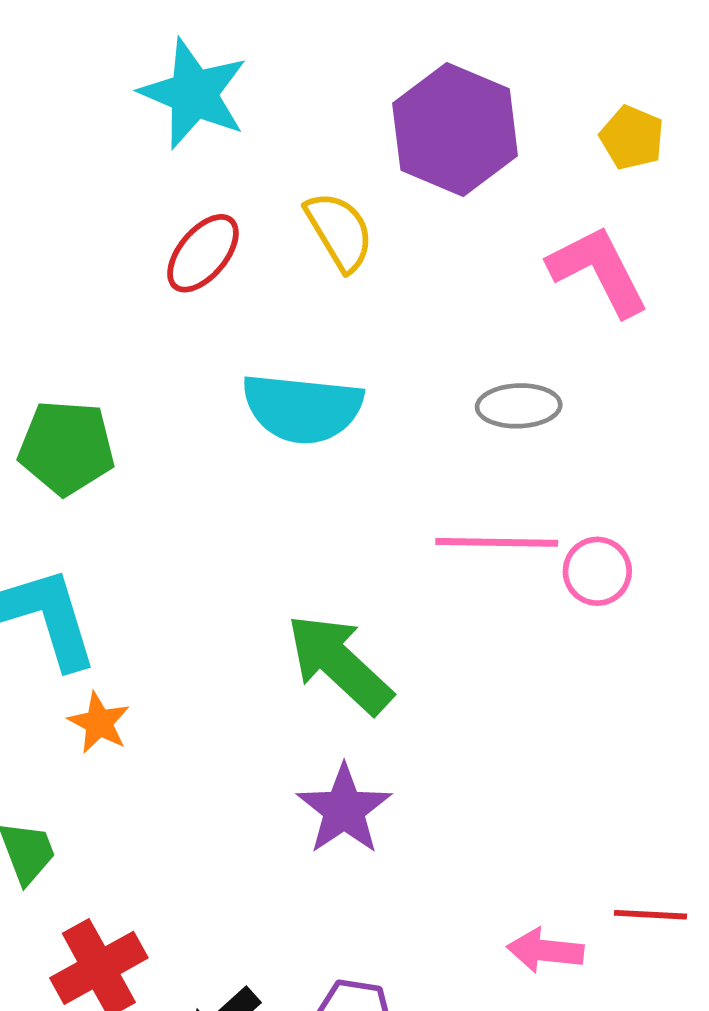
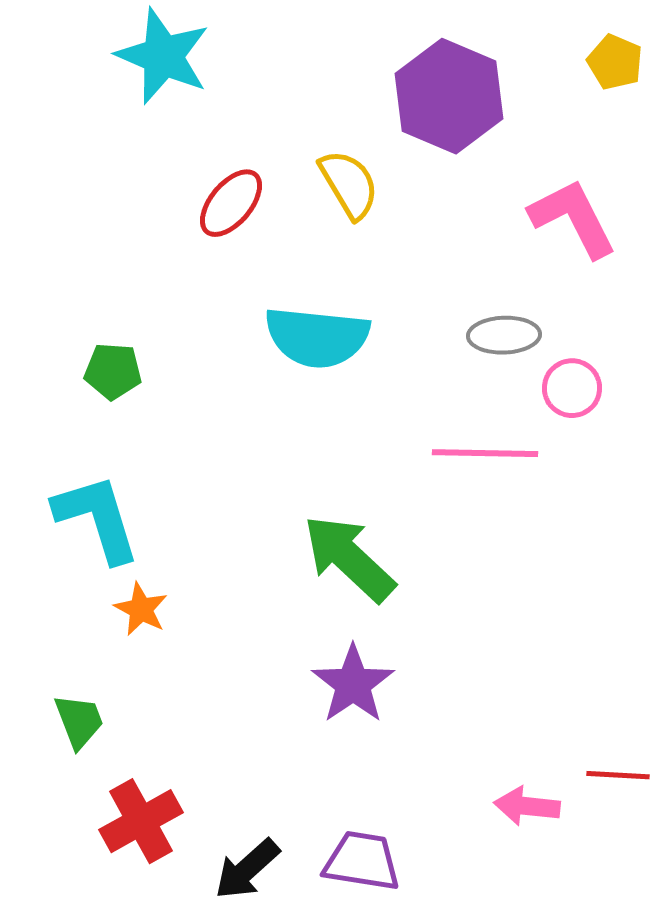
cyan star: (194, 94) -> (163, 56), moved
yellow pentagon: (632, 138) -> (615, 62), moved
green pentagon: (66, 448) -> (113, 371), size x0.7
pink circle: (597, 571) -> (572, 388), moved

